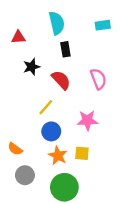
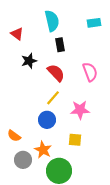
red triangle: (18, 37) -> (17, 34), turned 40
yellow line: (46, 107) -> (53, 98), moved
orange star: (58, 156) -> (43, 150), moved

